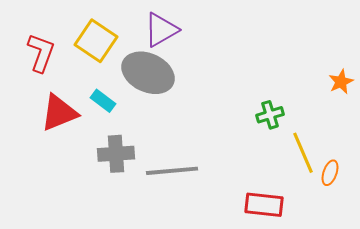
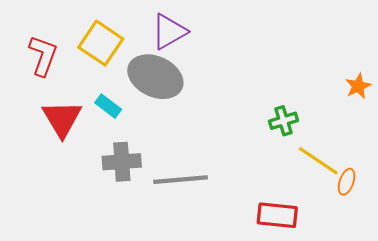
red triangle: (59, 113) -> (62, 119), turned -39
yellow line: (303, 153) -> (318, 161), turned -33

